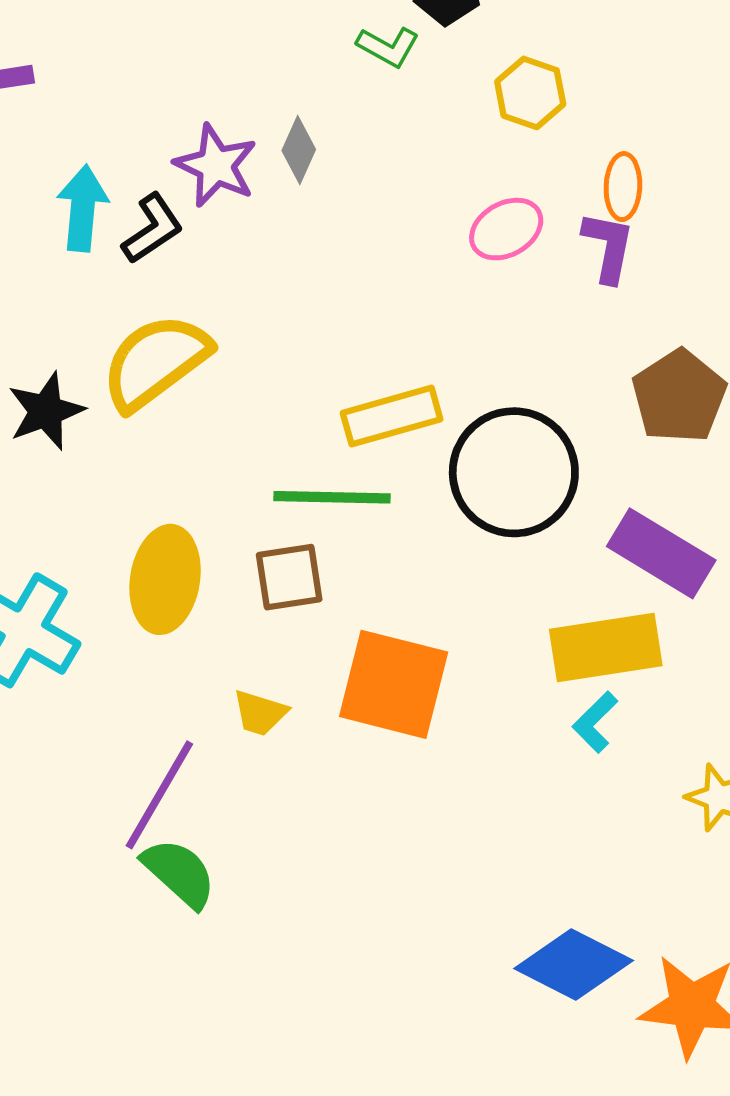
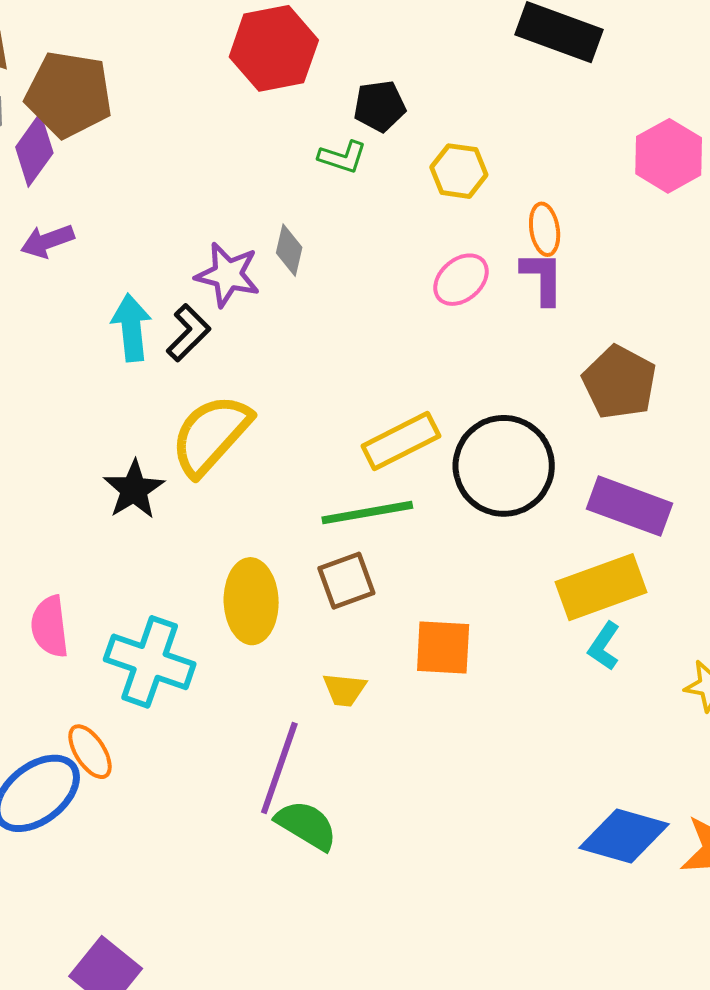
orange square: (394, 684) -> (443, 647), size x0.7

